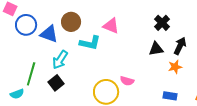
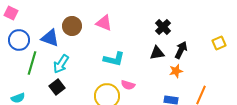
blue circle: (26, 25) -> (19, 40), moved
pink triangle: (111, 26) -> (104, 23), moved
cyan L-shape: (90, 43) -> (114, 59), moved
green line: (31, 74) -> (32, 63), moved

